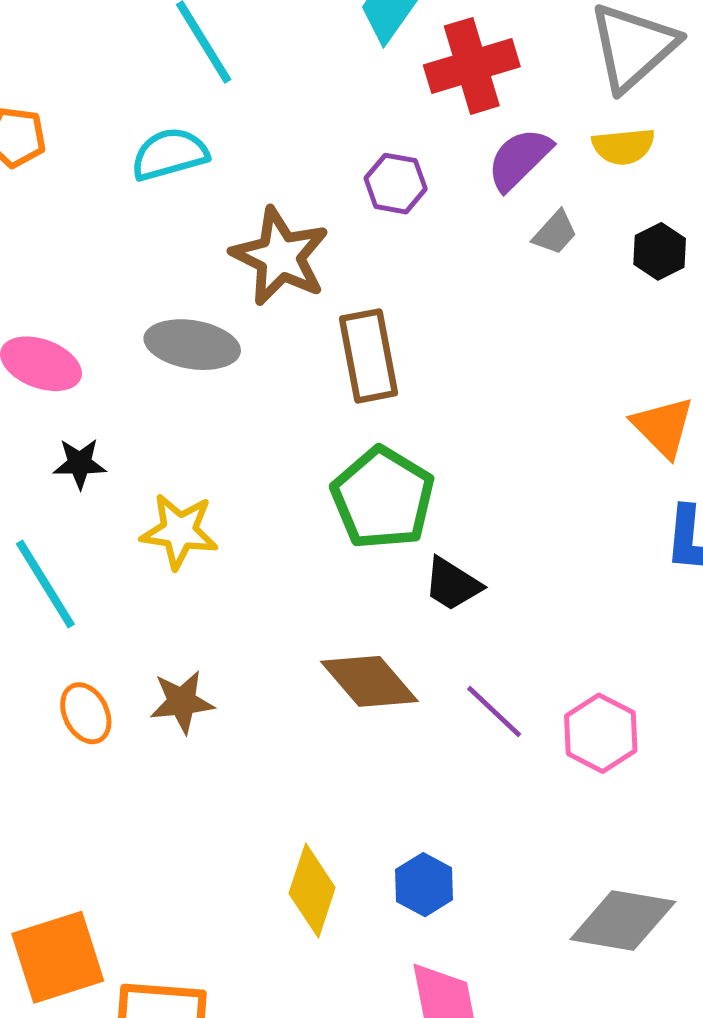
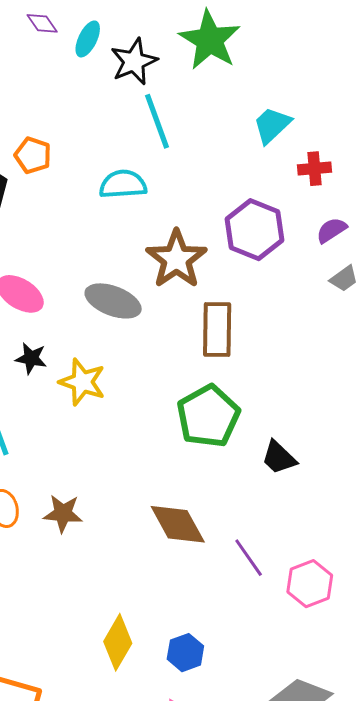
red cross: (472, 66) -> (315, 169), size x0.6
purple semicircle: (519, 159) -> (331, 230), size x0.7
purple hexagon: (396, 184) -> (254, 230), size x1.6
yellow star: (179, 531) -> (82, 382), moved
black trapezoid: (452, 584) -> (279, 458), moved

